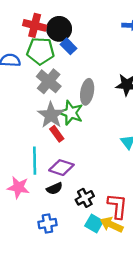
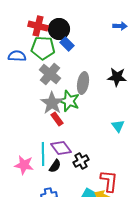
cyan line: (35, 161) -> (43, 154), moved
purple diamond: (61, 168) -> (61, 148), turned 35
black semicircle: (54, 189) -> (55, 166), turned -32
black cross: (85, 198) -> (81, 161), moved

